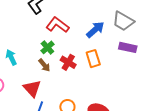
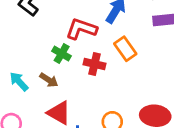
red L-shape: (58, 25) -> (81, 29), moved
brown arrow: (44, 65) -> (49, 80), moved

